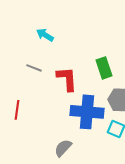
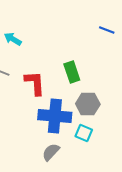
gray semicircle: (63, 148) -> (51, 152), moved

